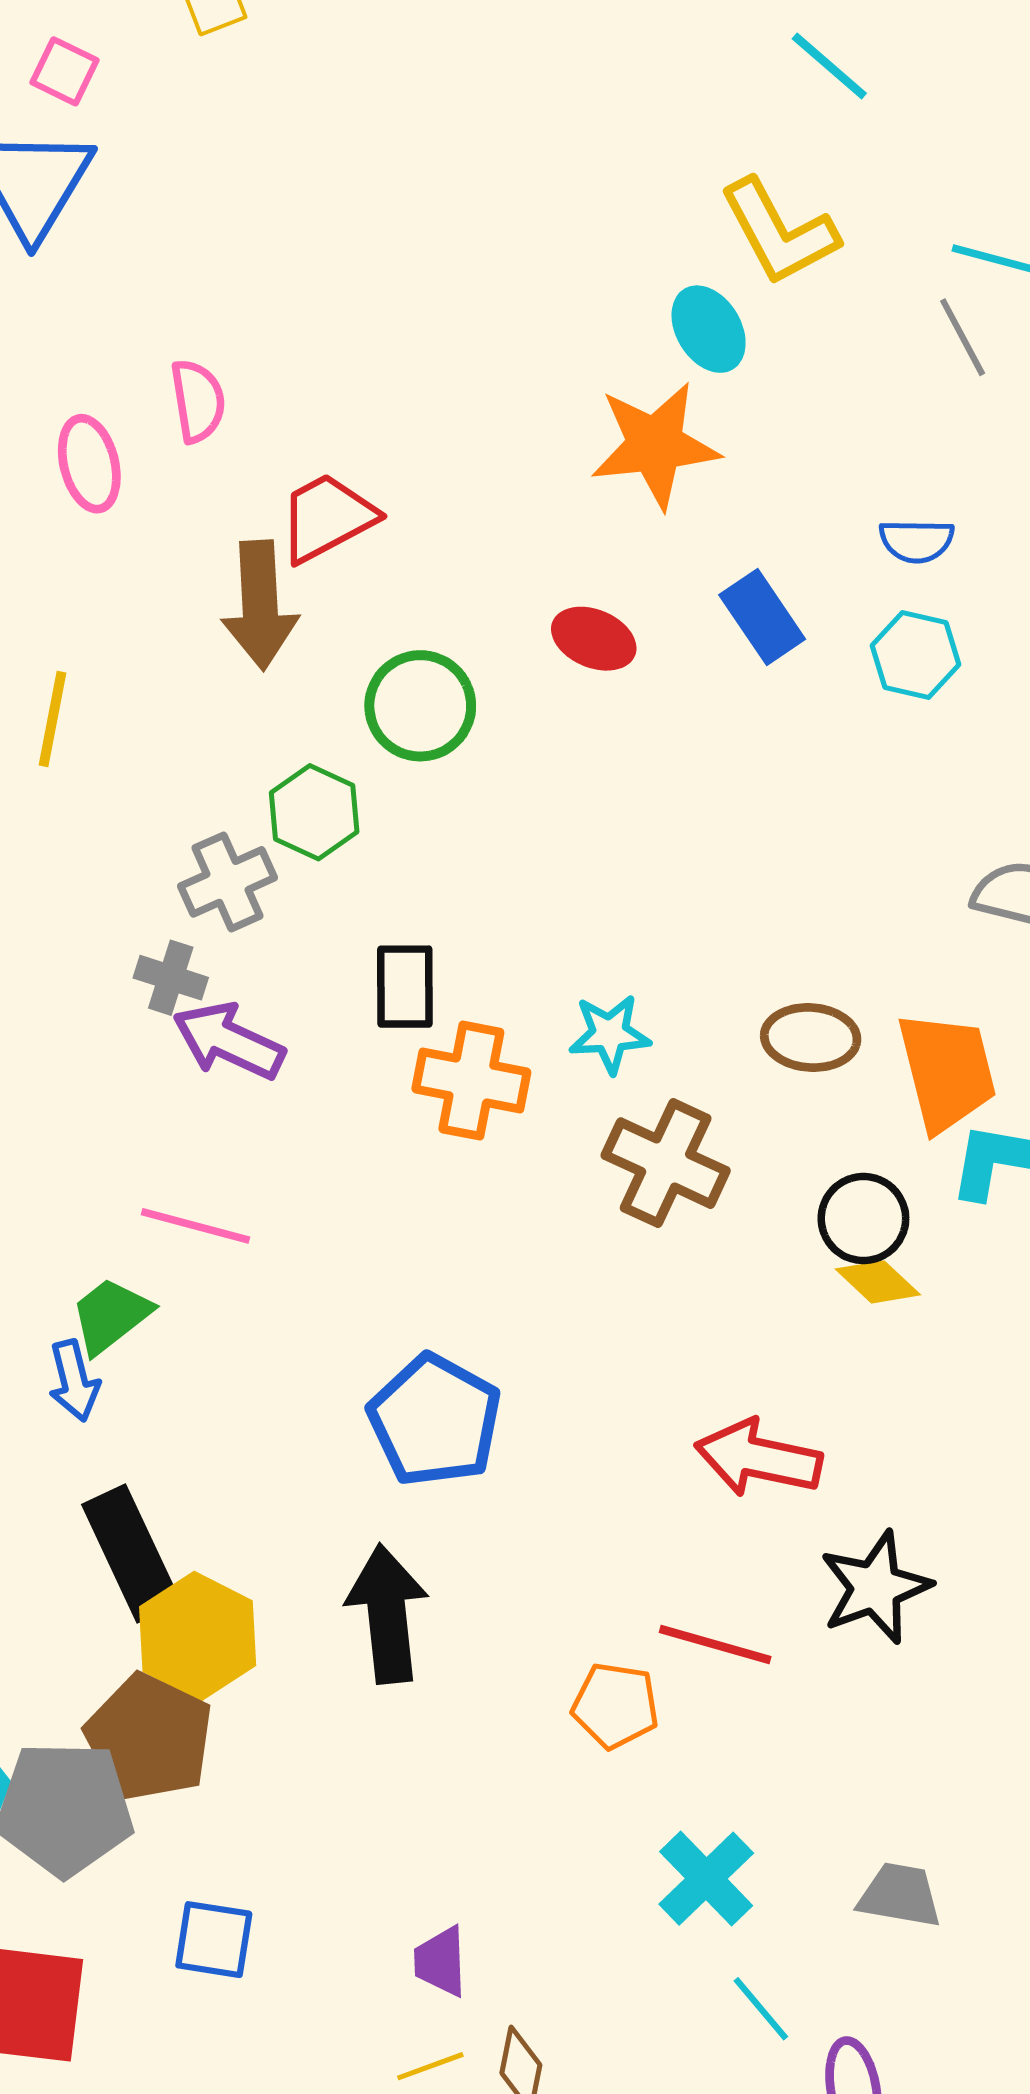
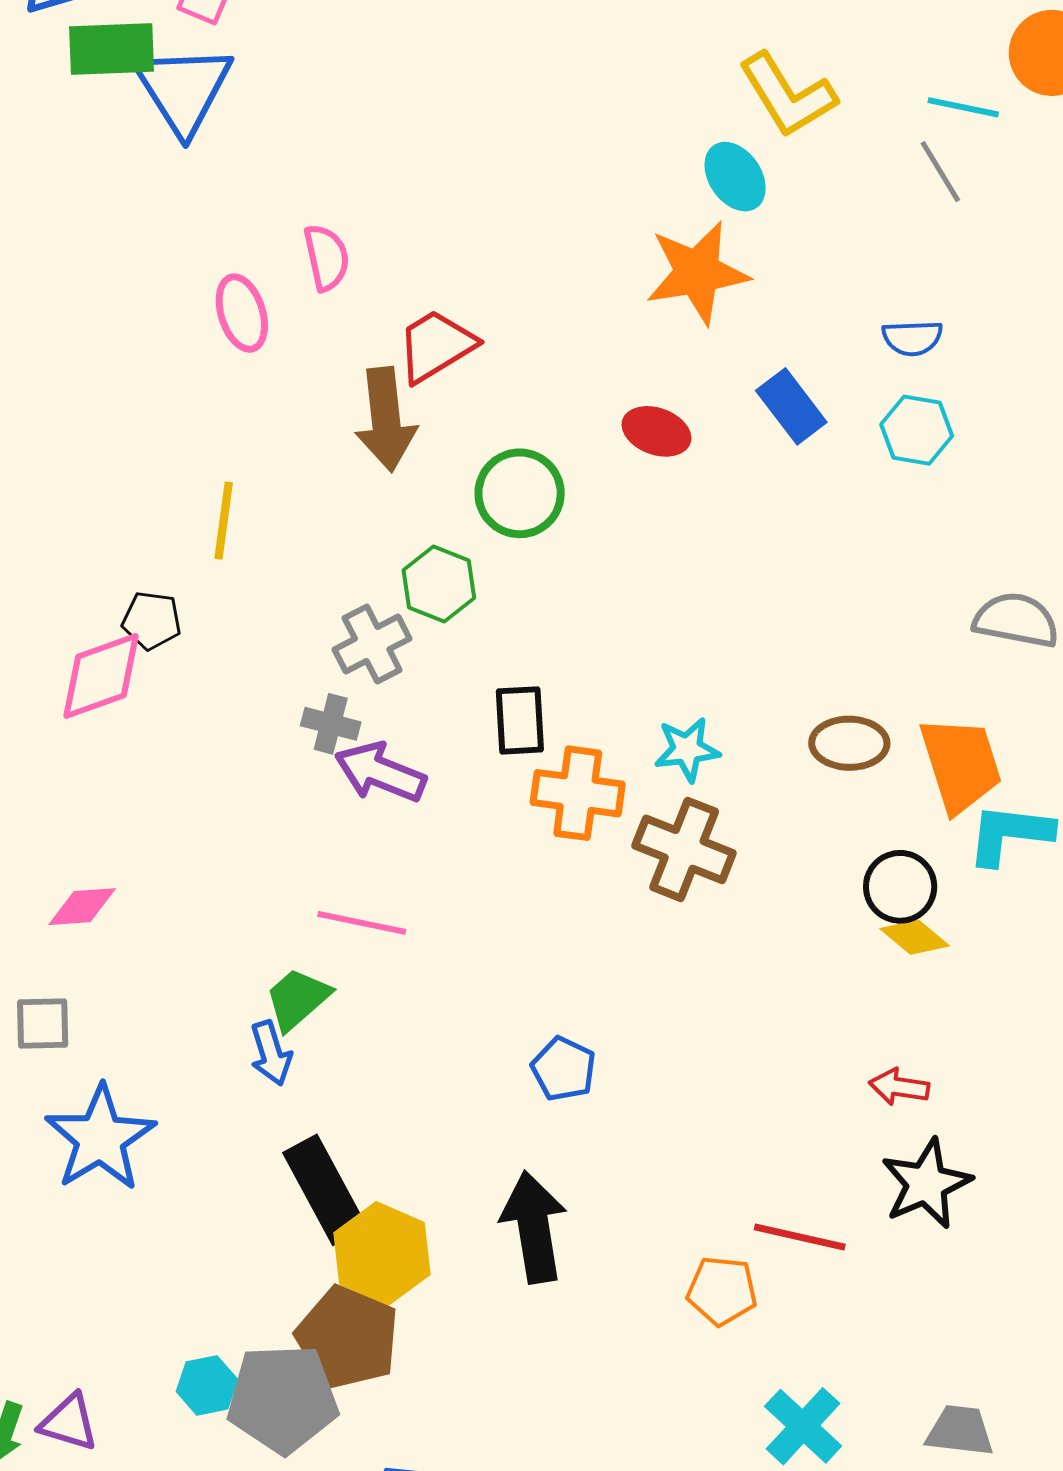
brown cross: (666, 1163) -> (684, 849), moved
blue pentagon: (435, 1420) -> (564, 1069), size x0.6
red arrow: (758, 1458) -> (899, 1087), moved, size x0.6

